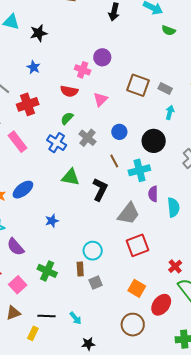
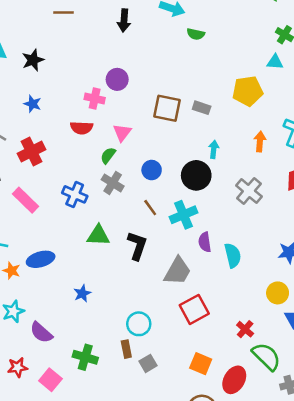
cyan arrow: (170, 112) -> (214, 149), moved
green semicircle: (67, 118) -> (108, 155), moved
blue ellipse: (23, 190) -> (41, 259), turned 30

